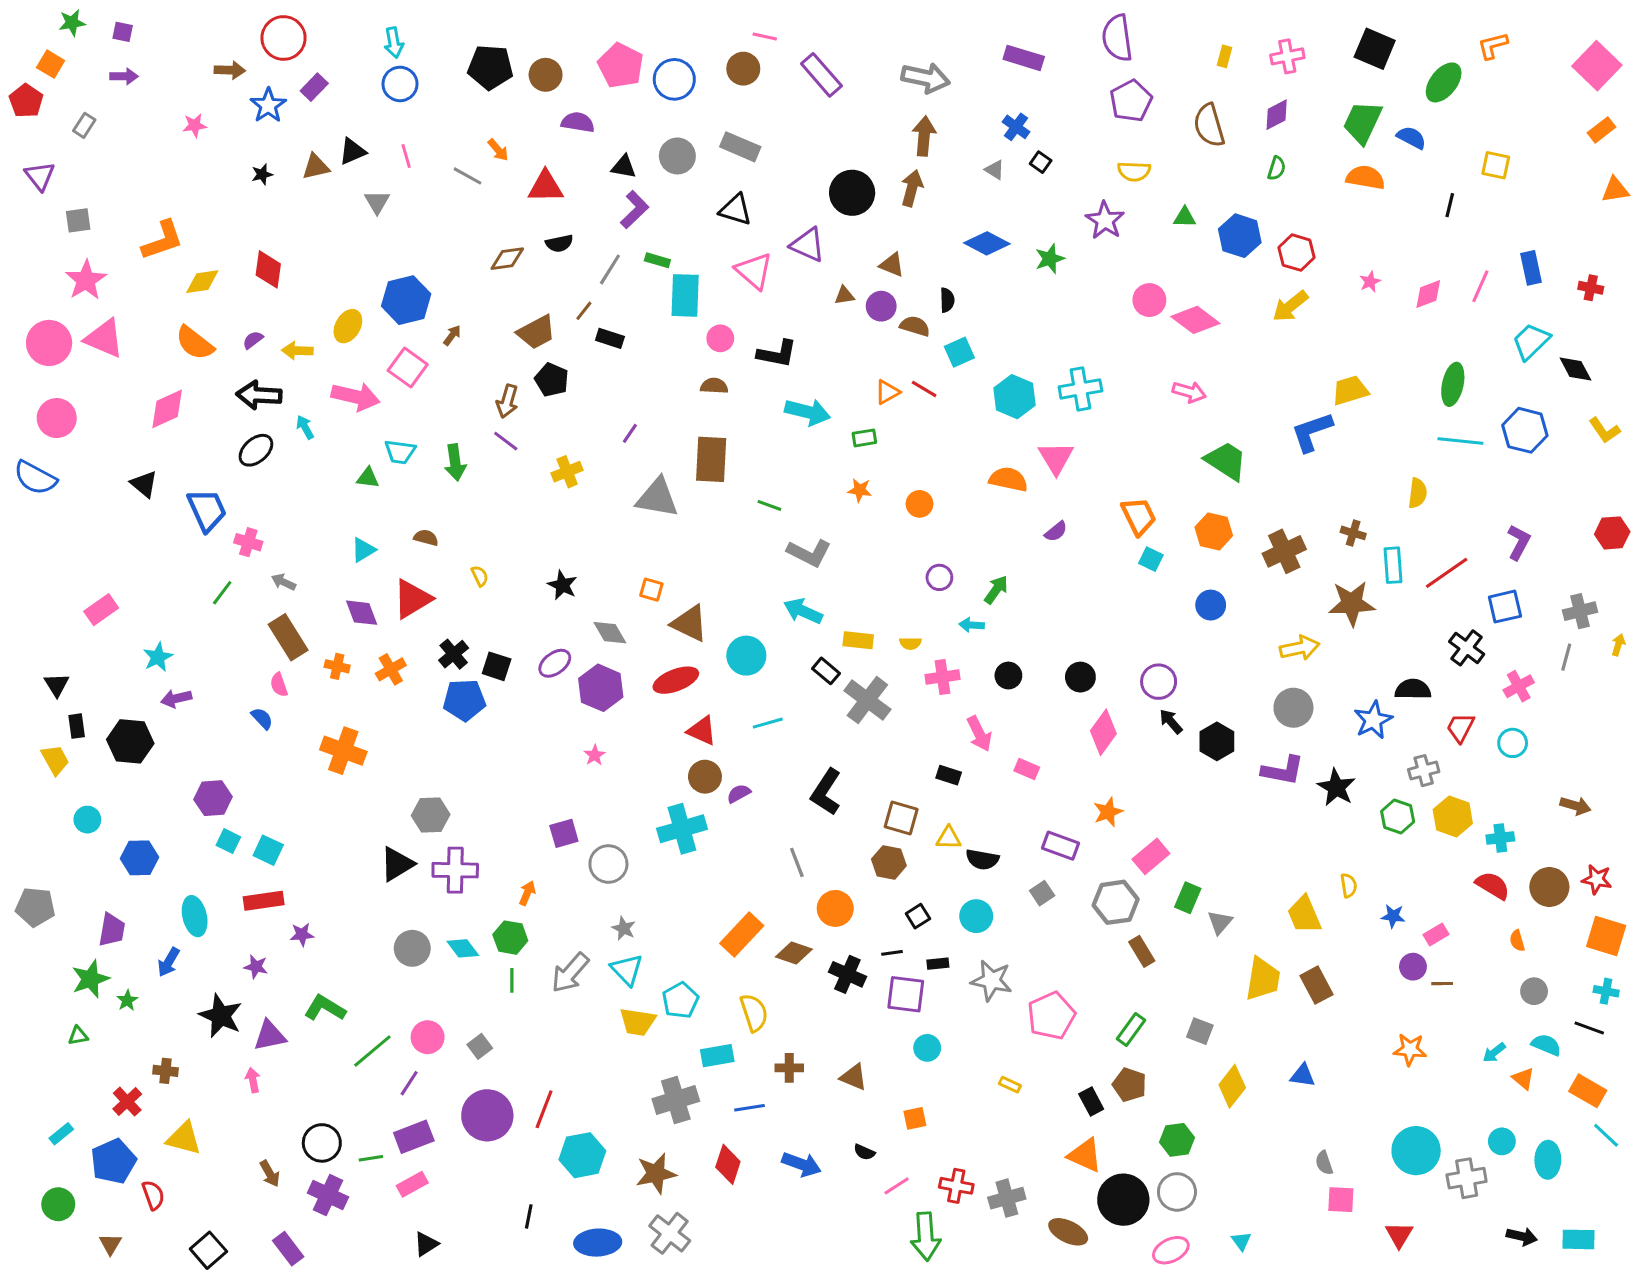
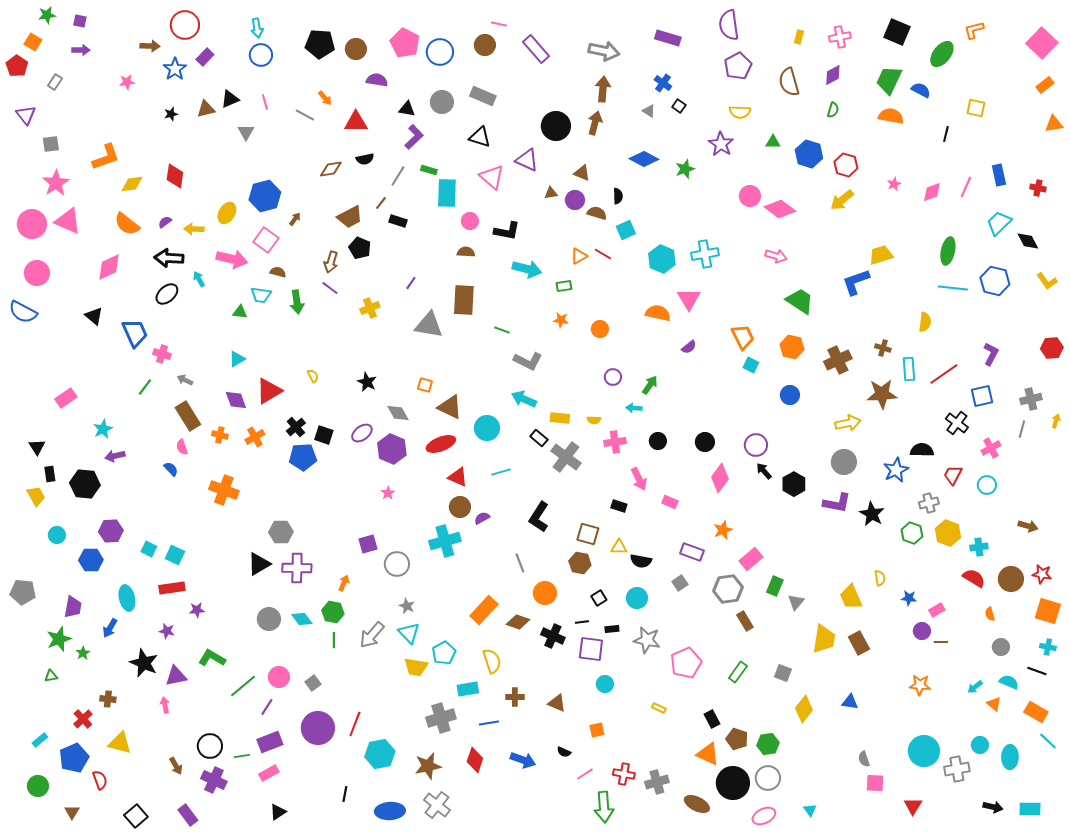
brown semicircle: (426, 538) -> (278, 272), moved
purple hexagon: (213, 798) -> (111, 531), moved
brown pentagon: (1129, 1085) -> (737, 739), moved

